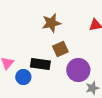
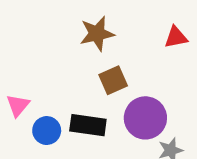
black rectangle: (40, 64) -> (88, 125), moved

